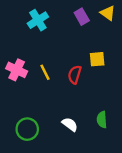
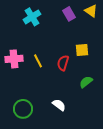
pink cross: (17, 70) -> (14, 59), turned -30
green semicircle: (102, 120) -> (86, 82), moved, turned 56

